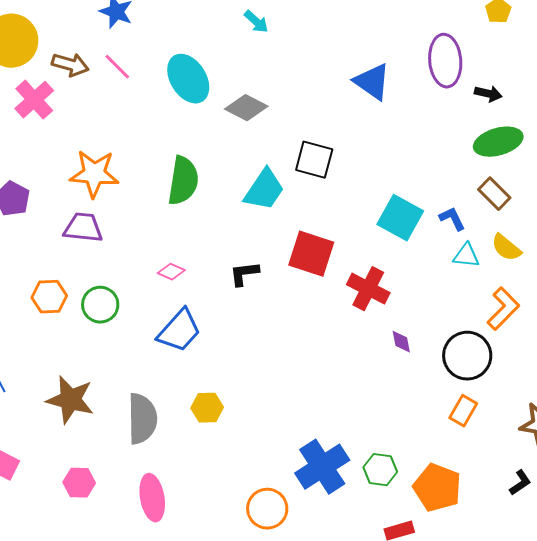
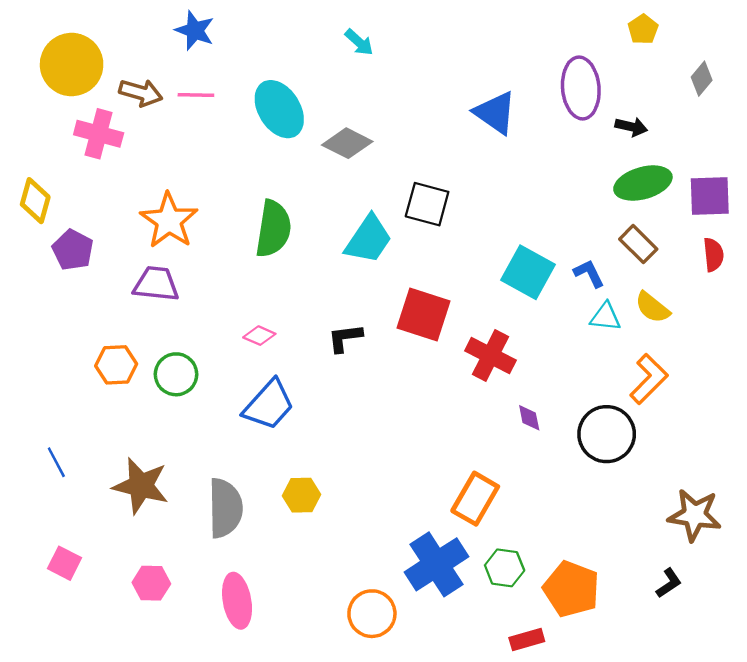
pink line: (117, 67) -> (196, 95), turned -44
pink cross: (34, 100) -> (99, 134), turned -33
orange star: (94, 174) -> (169, 221), turned 30
orange rectangle: (463, 411) -> (475, 499), moved, size x1.4

